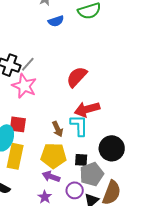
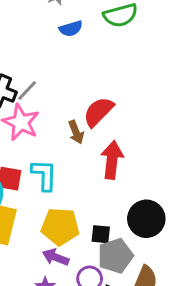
red arrow: (87, 109) -> (112, 160), turned 110
cyan L-shape: (79, 125) -> (44, 175), moved
brown arrow: (58, 129) -> (76, 132), moved

